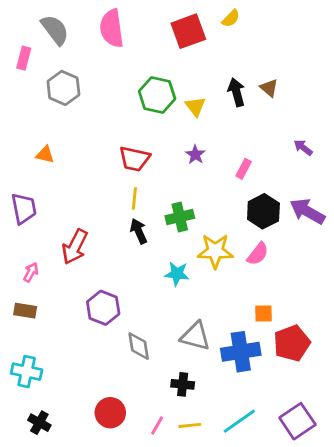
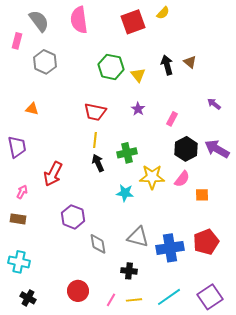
orange square: (263, 313) -> (202, 195), moved

